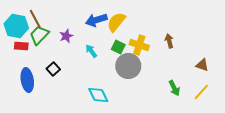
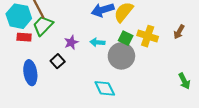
purple star: (66, 36) -> (71, 42), moved
brown arrow: (169, 41) -> (179, 32), turned -136
cyan arrow: (91, 51) -> (97, 42), turned -48
gray circle: (128, 66) -> (121, 56), moved

